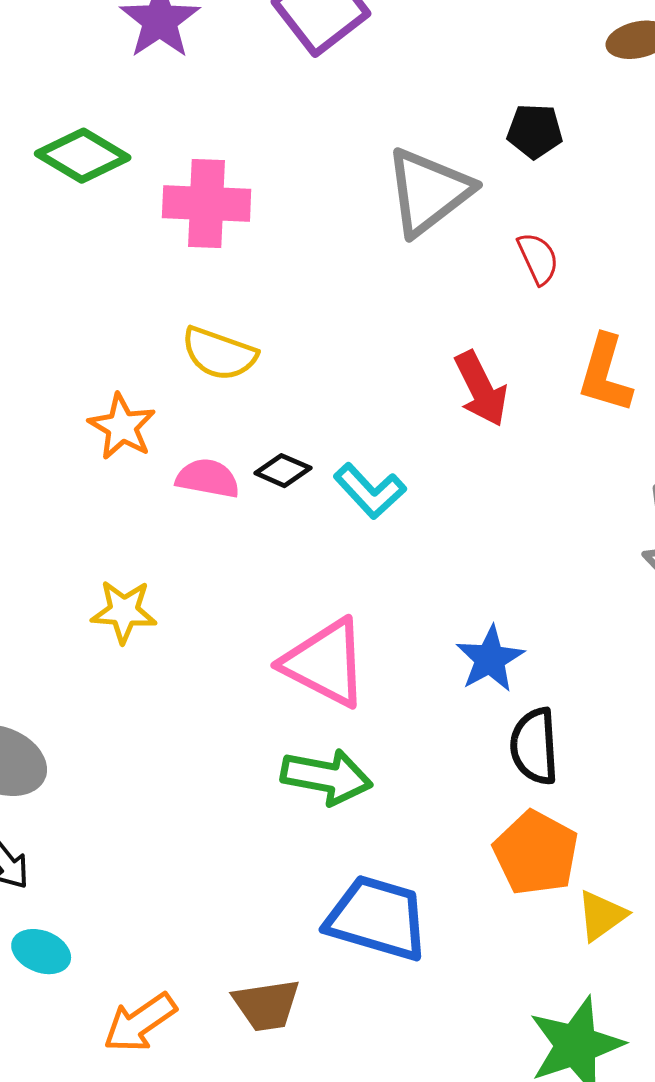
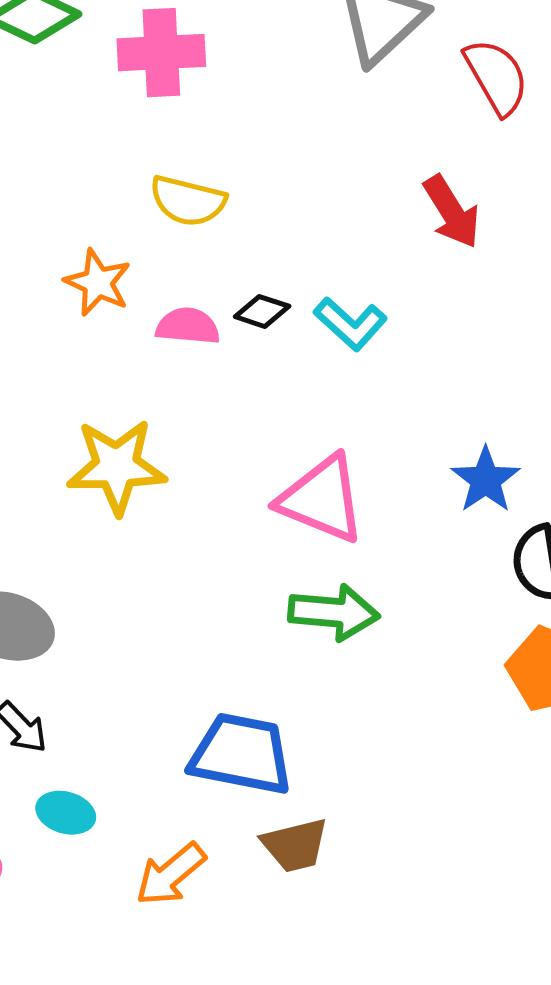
red semicircle: (538, 258) -> (496, 77), size x1.5
yellow star: (124, 611) -> (117, 466), size x1.5
blue trapezoid: (377, 918) -> (241, 754), moved

